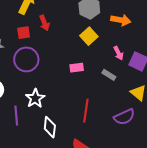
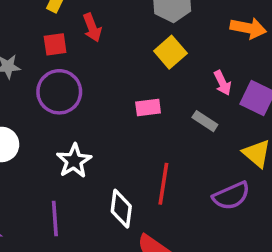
orange arrow: (121, 20) -> (248, 28), moved
purple line: (16, 116) -> (55, 219), moved
white diamond: (50, 127) -> (121, 209), moved

